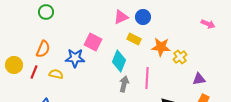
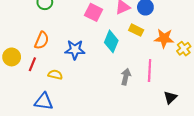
pink square: (93, 42) -> (94, 12), moved
cyan diamond: (119, 61) -> (111, 41), moved
yellow semicircle: (56, 74) -> (55, 75), moved

